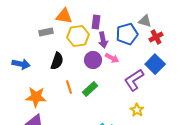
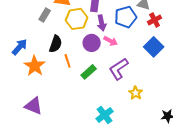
gray rectangle: (46, 32) -> (45, 15), turned -48
blue arrow: (21, 64) -> (20, 47), turned -60
purple L-shape: (134, 80) -> (119, 69), moved
orange line: (69, 87) -> (68, 61), moved
orange star: (36, 97) -> (35, 66), moved, turned 30

